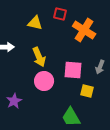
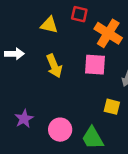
pink square: (73, 70) -> (95, 65), moved
pink circle: (44, 81) -> (60, 130), moved

